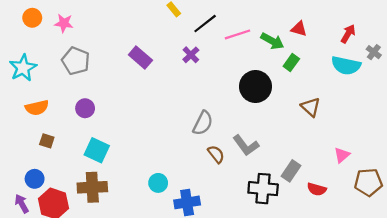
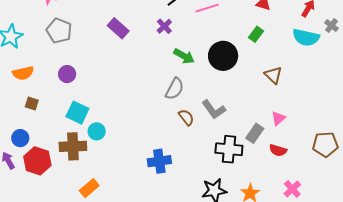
green arrow: (272, 41) -> (184, 56), moved
pink triangle: (342, 155) -> (278, 118), moved
cyan circle: (158, 183) -> (97, 131), moved

